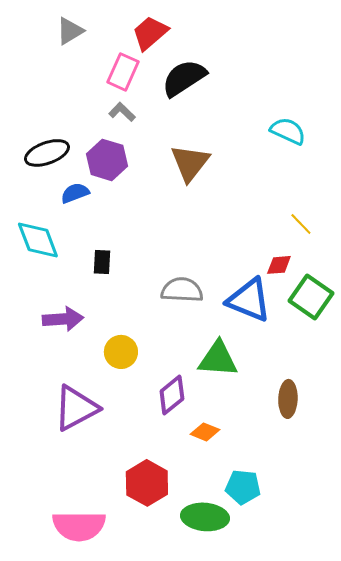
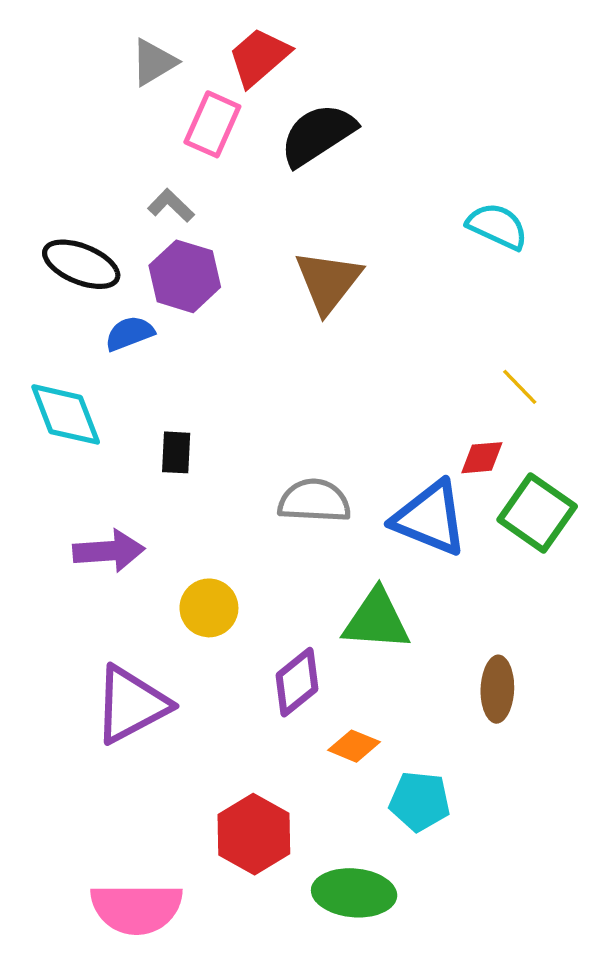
gray triangle: (70, 31) -> (154, 62), moved
gray L-shape: (122, 112) -> (171, 206), moved
black ellipse: (47, 153) -> (81, 264), turned 42
cyan pentagon: (243, 487) -> (420, 801), moved

